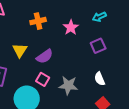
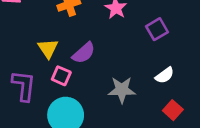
pink square: (43, 79) -> (61, 76), moved
white semicircle: (100, 79) -> (165, 75), turned -96

